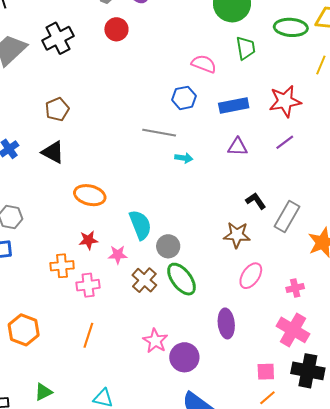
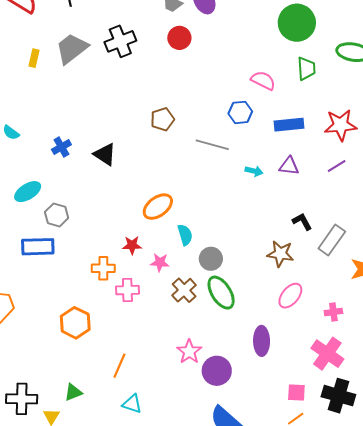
brown pentagon: (57, 109) -> (162, 119), moved
cyan arrow: (184, 158) -> (254, 171), moved
orange ellipse: (90, 195) -> (158, 207), moved, turned -56
cyan semicircle: (140, 225) -> (185, 235), size x0.7
orange hexagon: (24, 330) -> (75, 323), moved
orange line: (88, 335) -> (119, 366), moved

